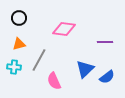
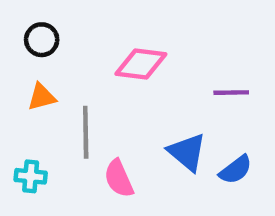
gray line: (39, 60) -> (86, 132), turned -30
cyan cross: (14, 67) -> (31, 176), moved
blue triangle: (85, 69) -> (187, 152), turned -36

